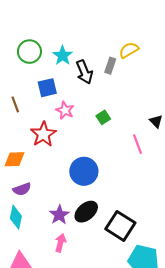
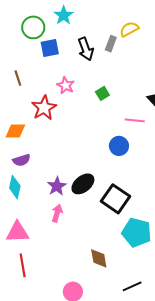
cyan star: (63, 56) -> (64, 15), moved
blue square: (47, 88) -> (50, 48), moved
pink line: (138, 144) -> (135, 120), turned -66
blue circle: (84, 171) -> (119, 146), moved, size x0.7

